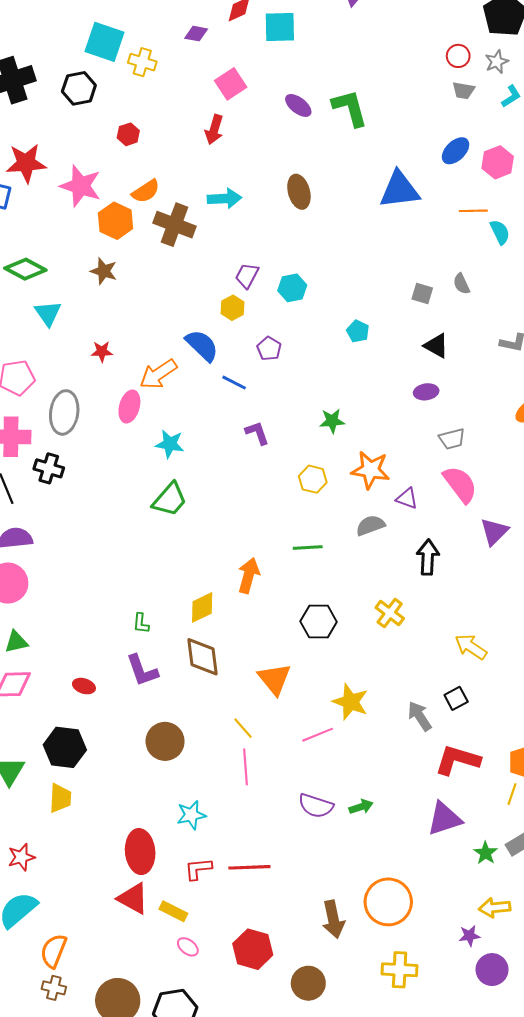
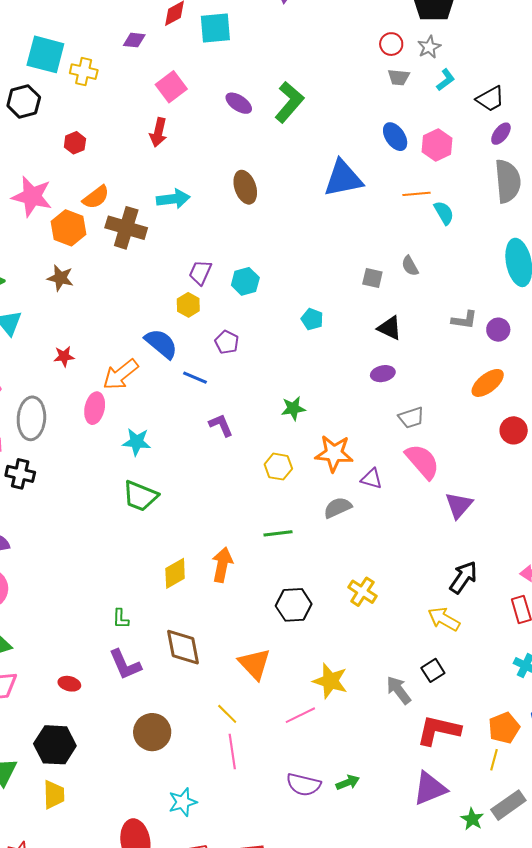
green L-shape: (350, 108) -> (289, 102), turned 60
blue ellipse: (456, 151) -> (395, 137), turned -76
green trapezoid: (170, 499) -> (140, 496), turned 75
black arrow: (428, 557) -> (463, 577), moved, turned 36
yellow diamond: (202, 607) -> (175, 573), moved

